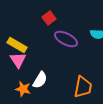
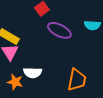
white semicircle: (40, 80) -> (33, 73), turned 60

